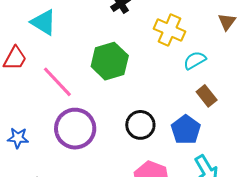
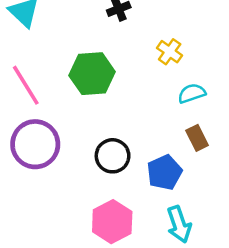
yellow cross: (169, 30) -> (170, 52), size x0.7

